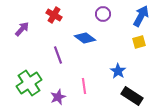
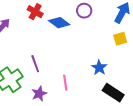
blue diamond: (85, 38) -> (59, 23), moved
purple line: (58, 55) -> (35, 64), moved

